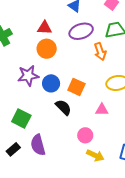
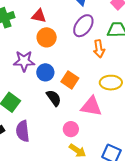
red triangle: (45, 28) -> (39, 16), moved
purple ellipse: (81, 31) -> (83, 26), turned -45
pink triangle: (102, 110) -> (91, 106), size x1.6

